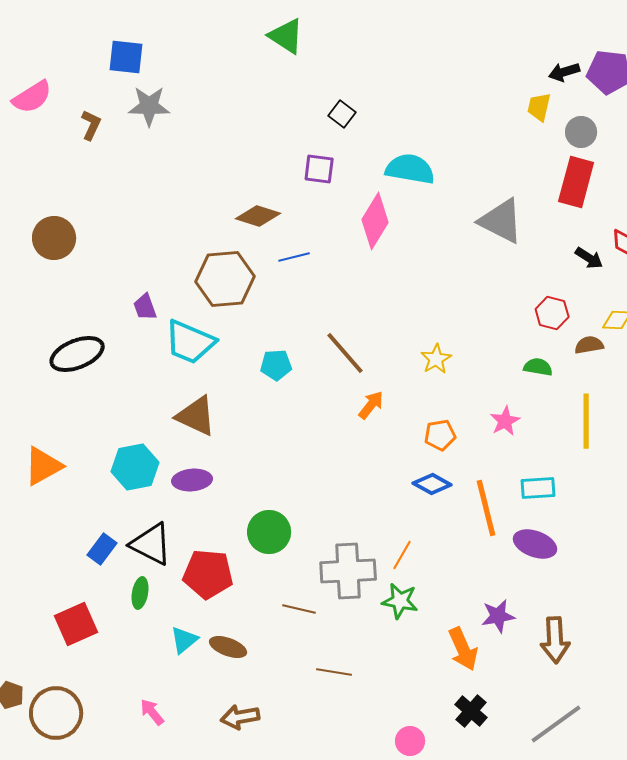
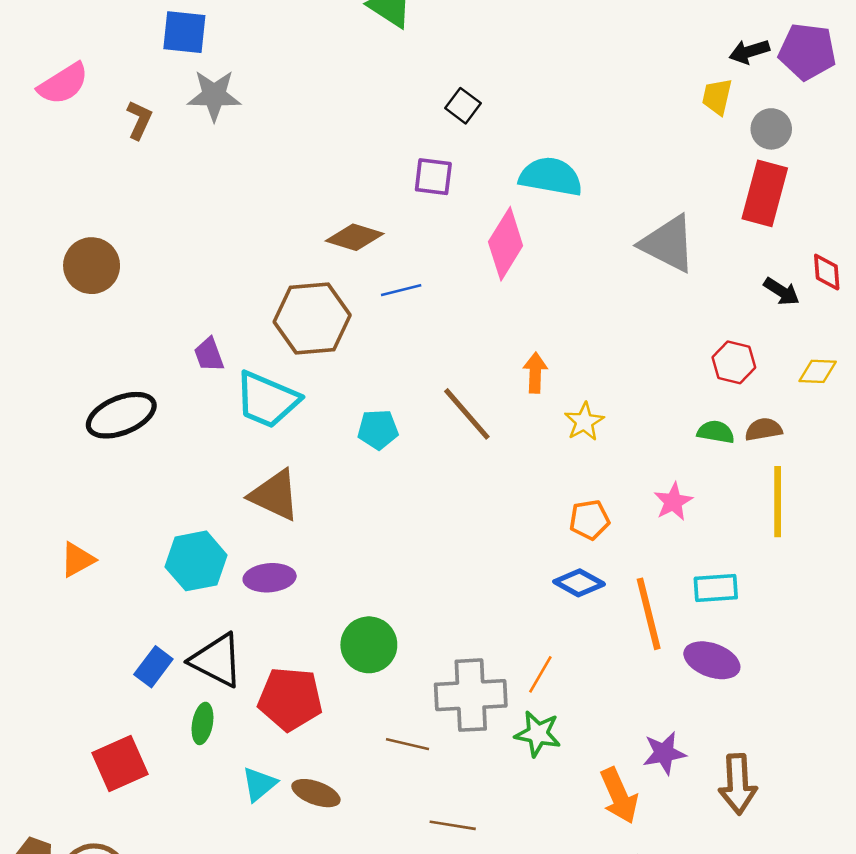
brown semicircle: (589, 345) -> (764, 429), moved
orange arrow: (371, 405) -> (535, 373), moved, turned -36
orange triangle: (43, 466) -> (77, 560), size x0.7

